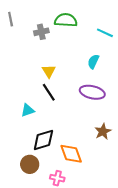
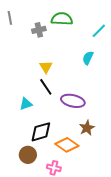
cyan line: (105, 33) -> (99, 31), turned -70
purple ellipse: (92, 92) -> (73, 101), moved
brown star: (103, 131) -> (87, 128), moved
orange diamond: (71, 154) -> (67, 145), turned -35

